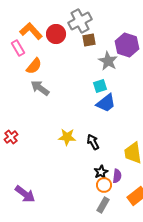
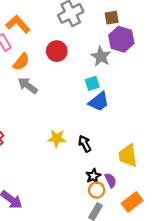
red circle: (56, 34) -> (57, 51), moved
brown square: (89, 40) -> (112, 18), moved
purple semicircle: (117, 176) -> (111, 180), turned -32

